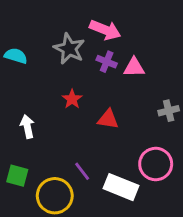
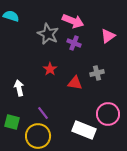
cyan semicircle: (16, 56) -> (11, 16), moved
pink triangle: (134, 67) -> (108, 36), moved, turned -35
gray cross: (169, 111) -> (97, 73), moved
purple line: (82, 171) -> (43, 113), moved

